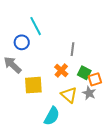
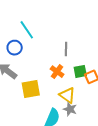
green square: (84, 73) -> (80, 71), turned -32
gray star: (89, 93) -> (70, 109), moved

